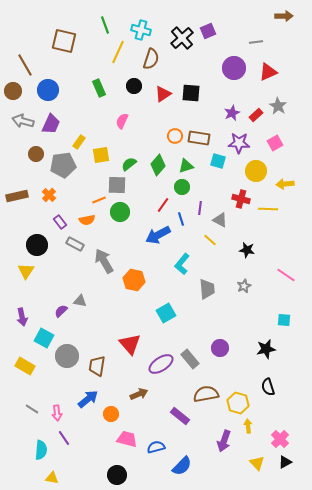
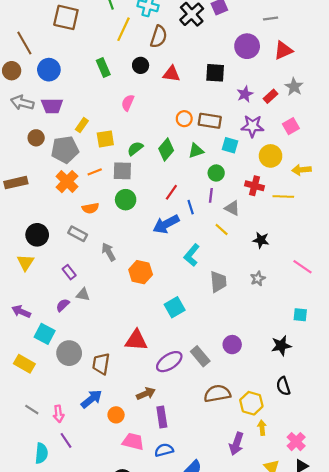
black square: (191, 93) -> (215, 73), moved
red triangle: (163, 94) -> (171, 74), turned 42
purple trapezoid: (51, 124) -> (52, 106), turned 65
green circle: (182, 187) -> (216, 173), moved
orange cross: (49, 195) -> (67, 182), moved, size x1.5
orange line: (99, 200) -> (95, 172), moved
purple rectangle: (60, 222) -> (69, 272), moved
gray arrow: (104, 261) -> (109, 252), size x0.7
purple arrow: (22, 317) -> (21, 312), turned 126
red triangle: (130, 344) -> (136, 340), turned -45
purple rectangle: (180, 416) -> (162, 417), moved, turned 42

